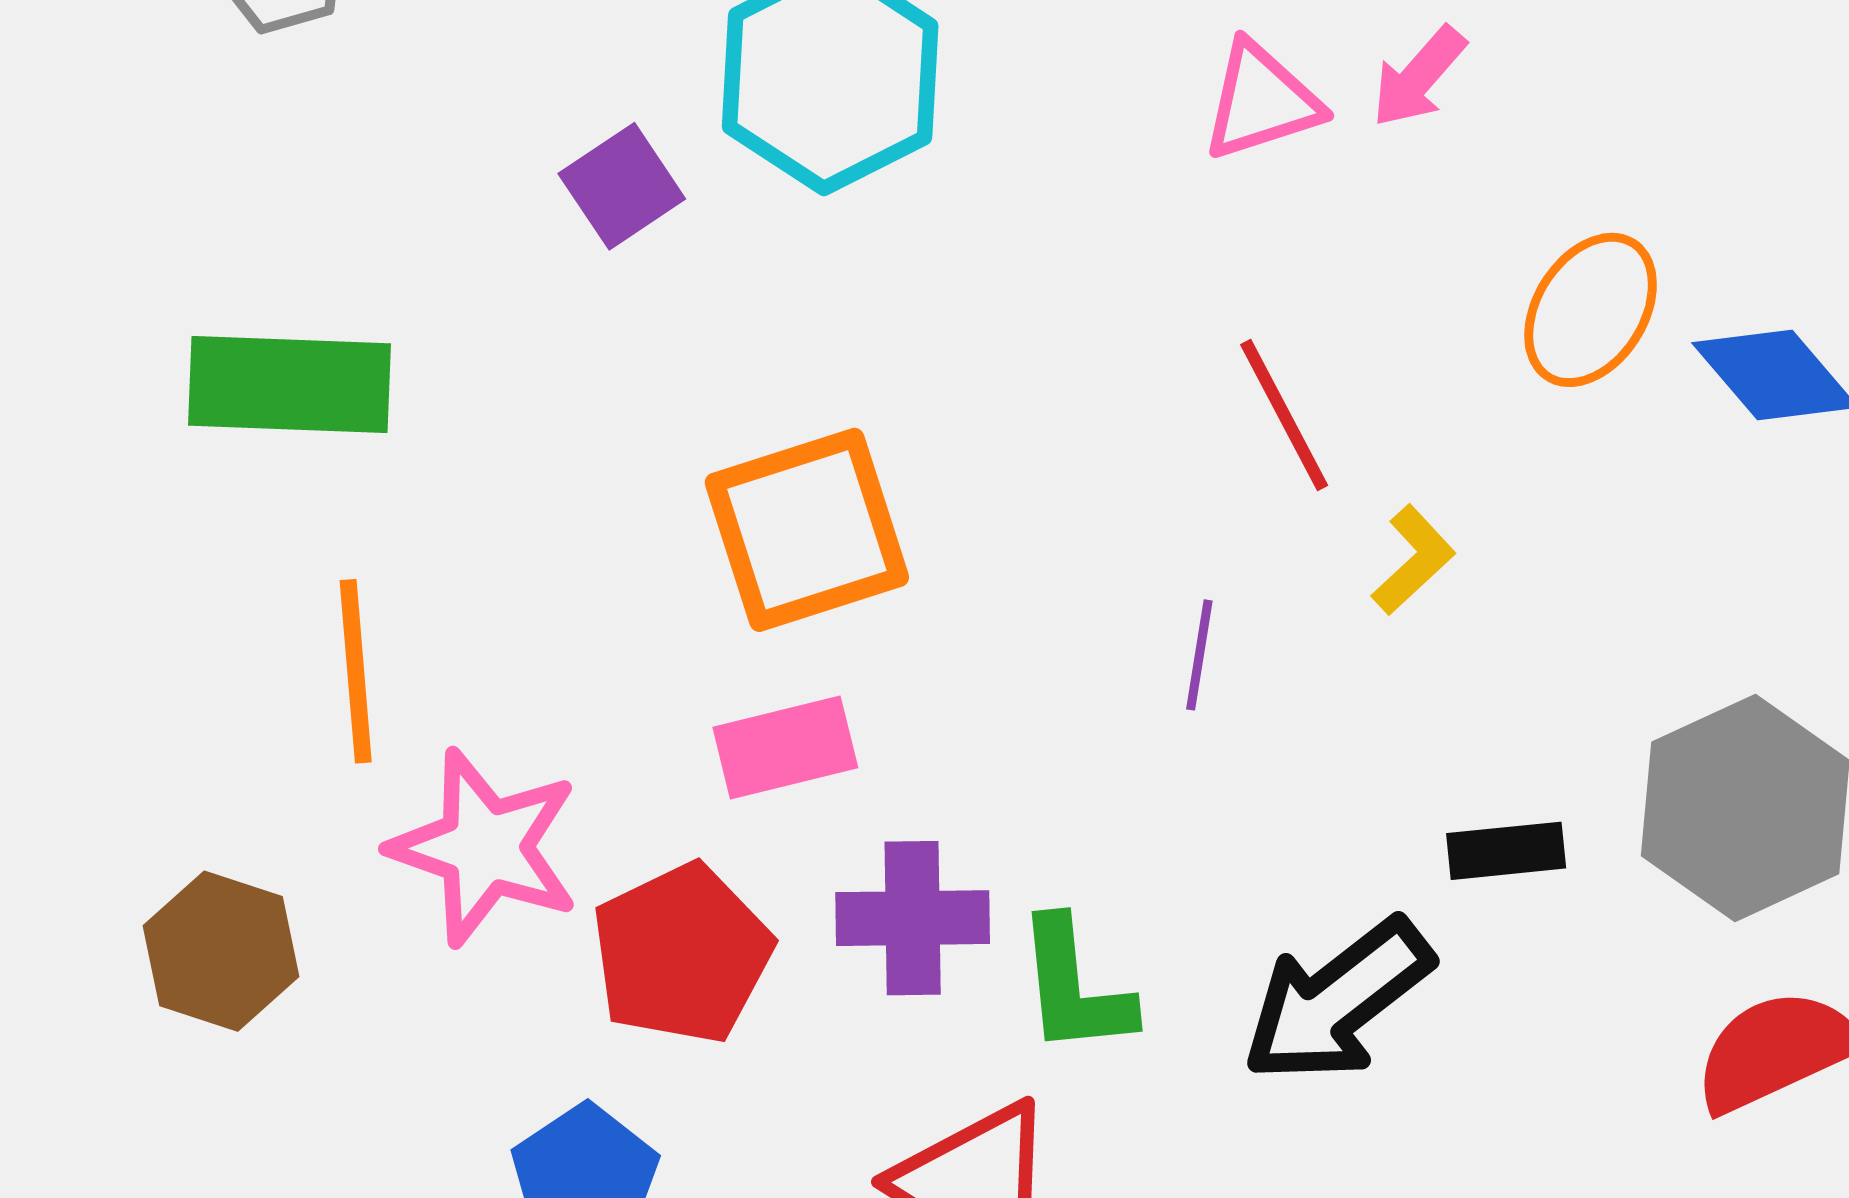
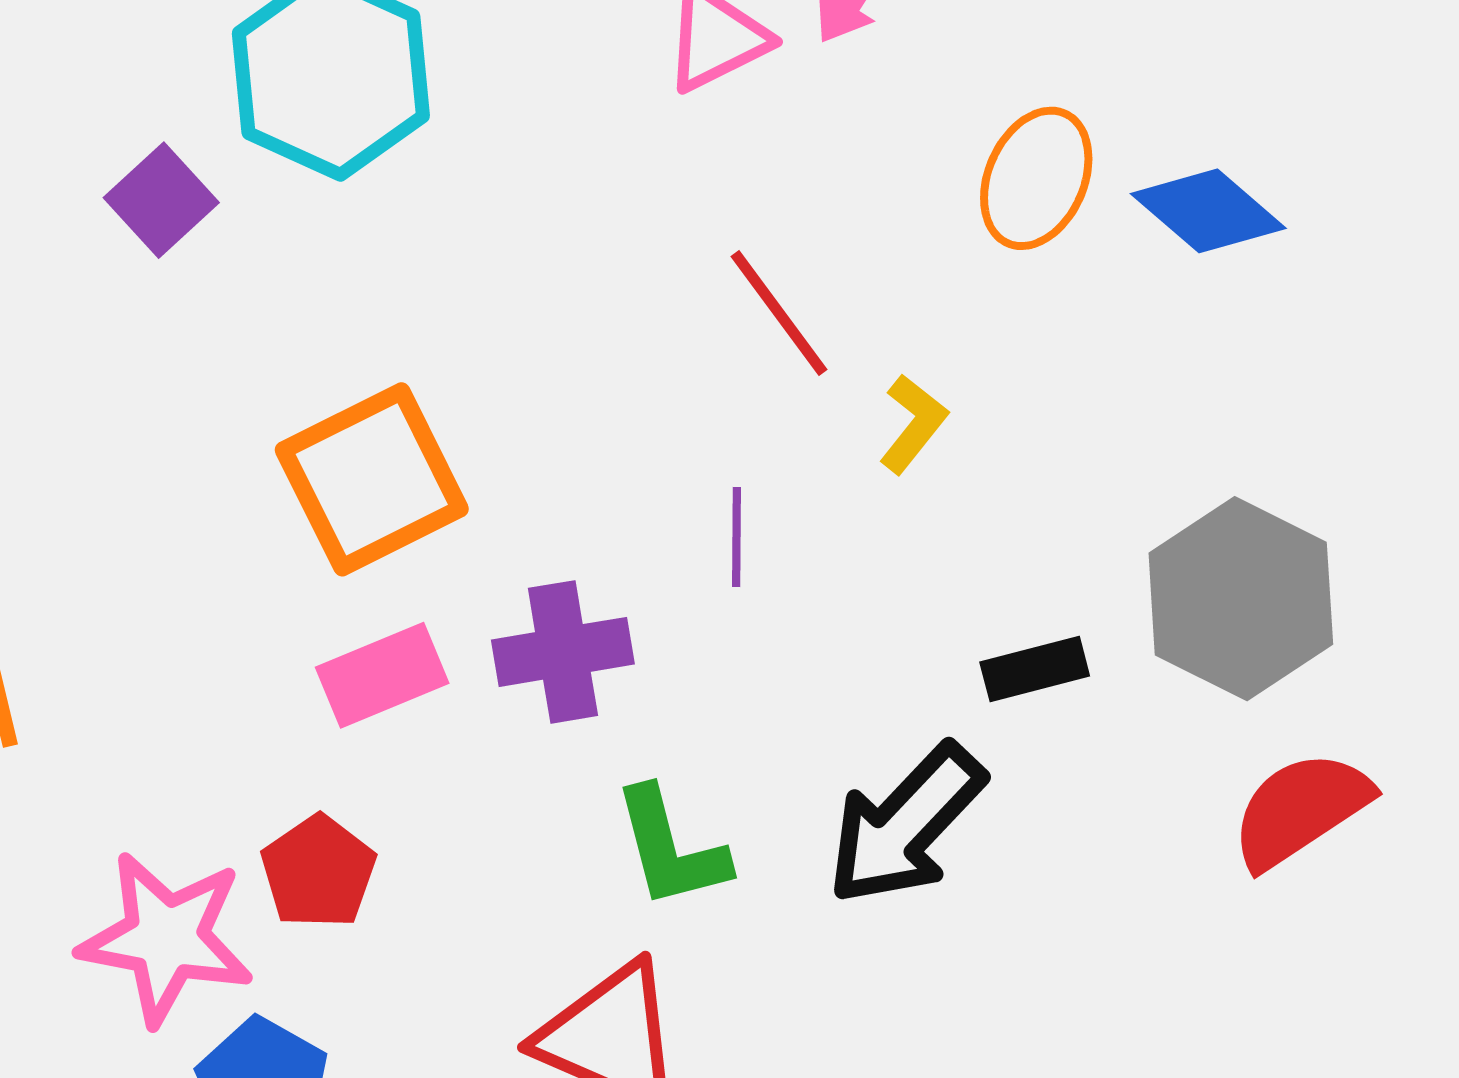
pink star: (485, 847) -> (166, 938), moved
purple cross: (913, 918) -> (563, 652), moved
red pentagon: (682, 954) -> (318, 872), size x0.7

